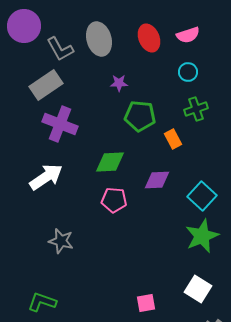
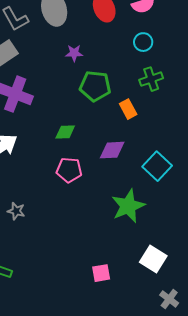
green diamond: (110, 162) -> (65, 132), size x0.7
green star: (202, 236) -> (128, 206), moved
gray star: (61, 241) -> (16, 211), size x0.7

